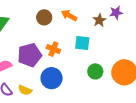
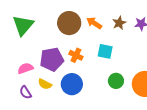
brown circle: (44, 17) -> (69, 23), size x1.5
brown star: (99, 20) -> (119, 23), moved
yellow semicircle: (25, 90) -> (45, 84), moved

